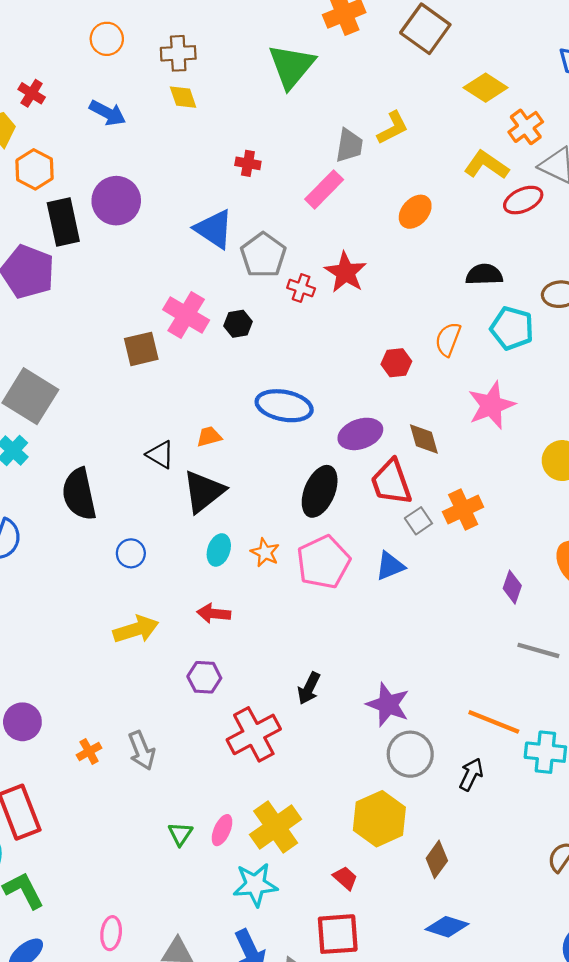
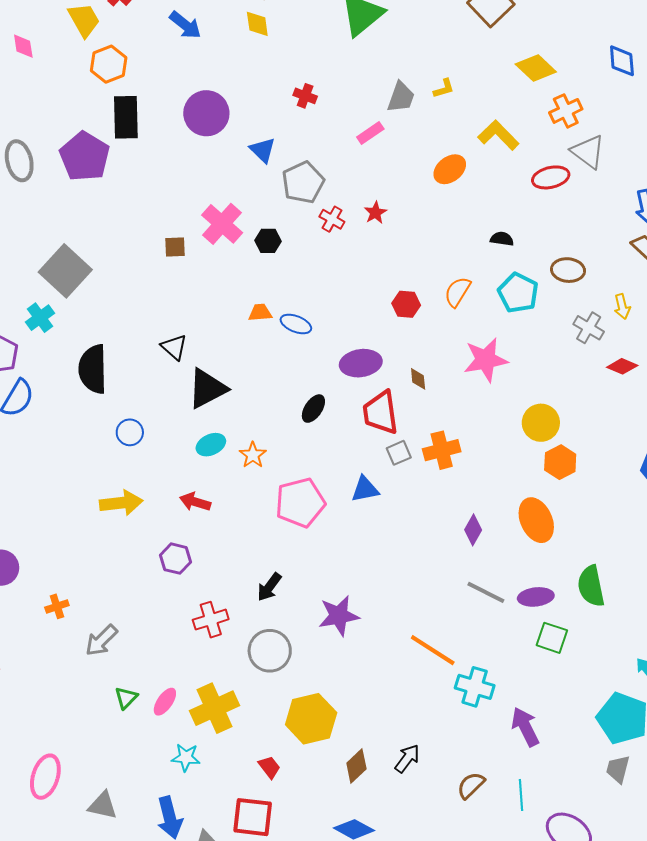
yellow L-shape: (393, 128) -> (444, 88), size x0.7
yellow L-shape: (486, 165) -> (498, 135), moved
pink rectangle: (324, 189) -> (370, 133), size x0.7
purple circle: (116, 201) -> (206, 113), moved
blue triangle: (214, 229) -> (263, 150), size x0.7
red star: (346, 272) -> (375, 213), size x0.6
black semicircle: (484, 275) -> (502, 239), size x0.7
brown square: (141, 349) -> (175, 247), size x0.7
blue ellipse: (284, 406) -> (296, 324), size x0.6
orange trapezoid: (209, 437) -> (260, 313), moved
brown diamond: (424, 439) -> (418, 379), size x0.7
black ellipse: (320, 491) -> (313, 409), size x0.6
cyan ellipse: (219, 550) -> (211, 445), turned 36
pink pentagon: (323, 562) -> (300, 503), moved
purple star: (388, 705) -> (339, 616), turned 30
red cross: (254, 734) -> (211, 620), size x0.7
gray arrow: (142, 751) -> (101, 640), moved, turned 57
gray circle: (410, 754) -> (270, 651), moved
black arrow: (471, 774) -> (407, 759), moved
cyan star: (255, 885) -> (186, 757), size x0.7
pink ellipse: (111, 933) -> (45, 777), size x1.4

